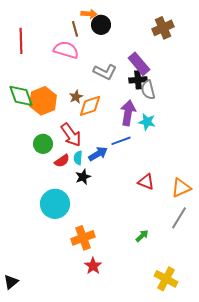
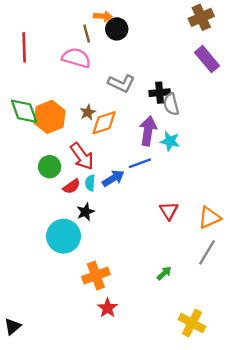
brown cross: (163, 28) -> (201, 17), moved
purple rectangle: (139, 64) -> (207, 59), moved
black star: (83, 177) -> (85, 212), moved
red triangle: (146, 182) -> (169, 211), turned 36

